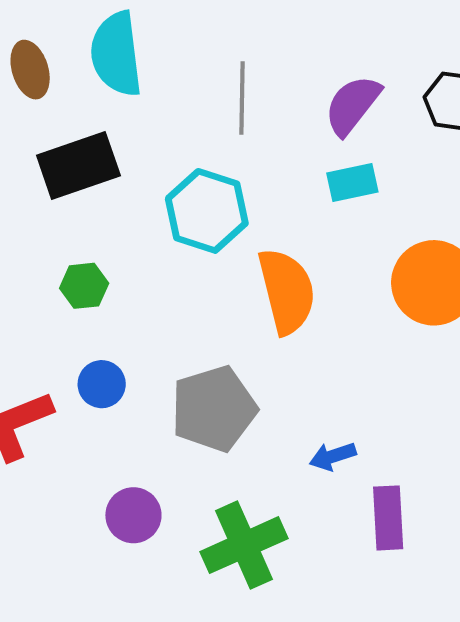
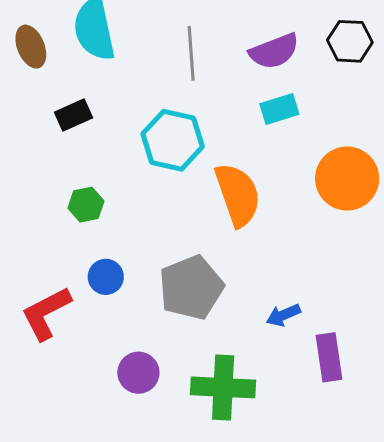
purple semicircle: (352, 105) -> (274, 51), turned -144
black rectangle: (78, 165) -> (74, 115), size x0.6
green cross: (244, 545) -> (223, 387), turned 32

